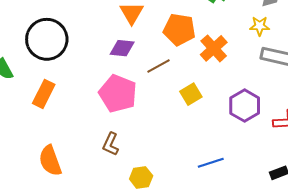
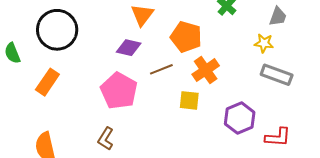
orange cross: (214, 48) -> (206, 70), moved
yellow square: (191, 94) -> (189, 100), turned 30

